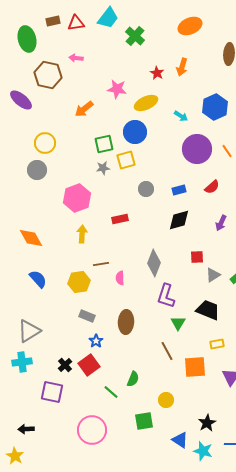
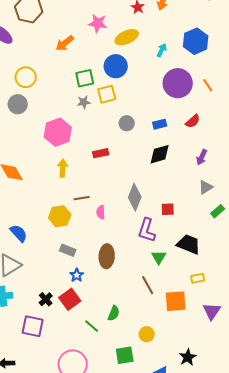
cyan arrow: (181, 116) -> (162, 50), turned -96
red square: (197, 257) -> (168, 209), moved
gray triangle: (213, 275) -> (206, 187), moved
blue semicircle: (38, 279) -> (19, 233), moved

